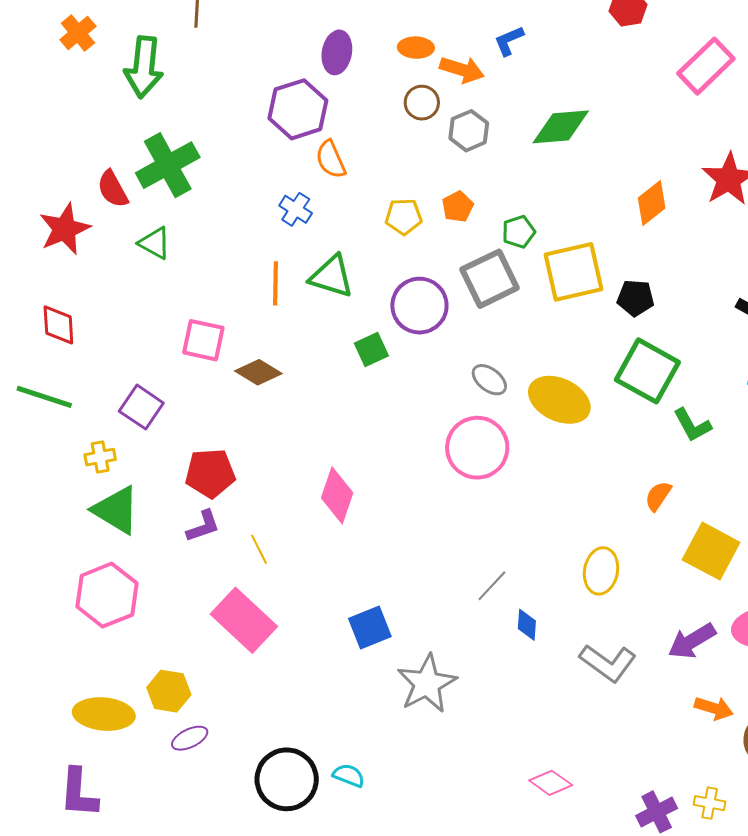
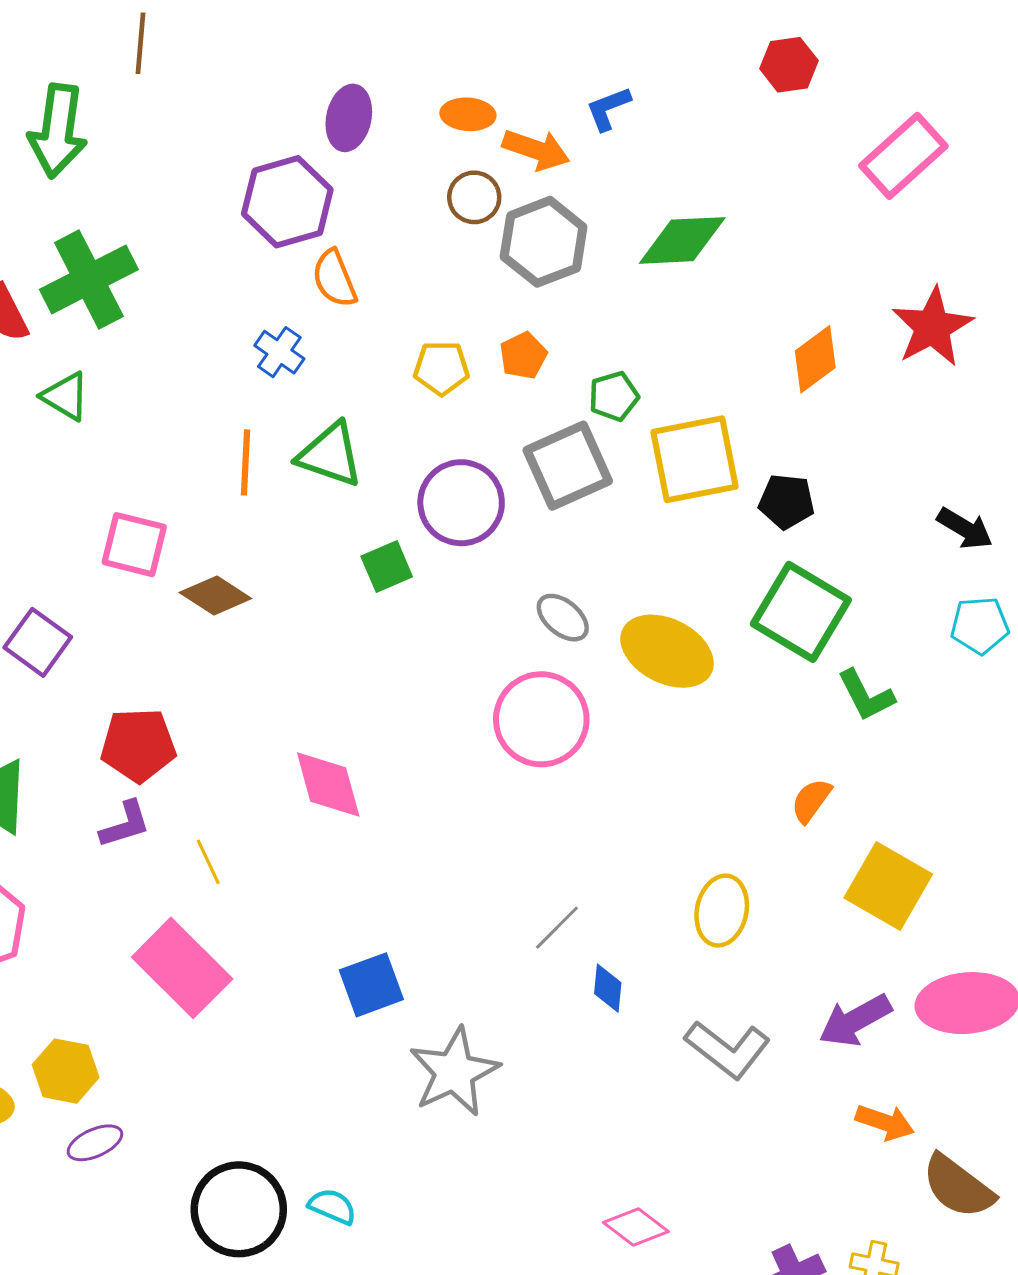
gray hexagon: (469, 131) -> (544, 242), size x1.4
pink diamond: (337, 495) -> (328, 785), turned -36

